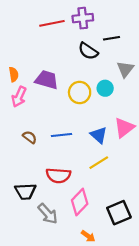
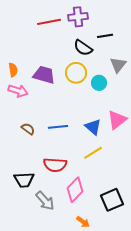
yellow circle: (80, 92) -> (76, 73), moved
pink arrow: (19, 97) -> (18, 91), turned -96

